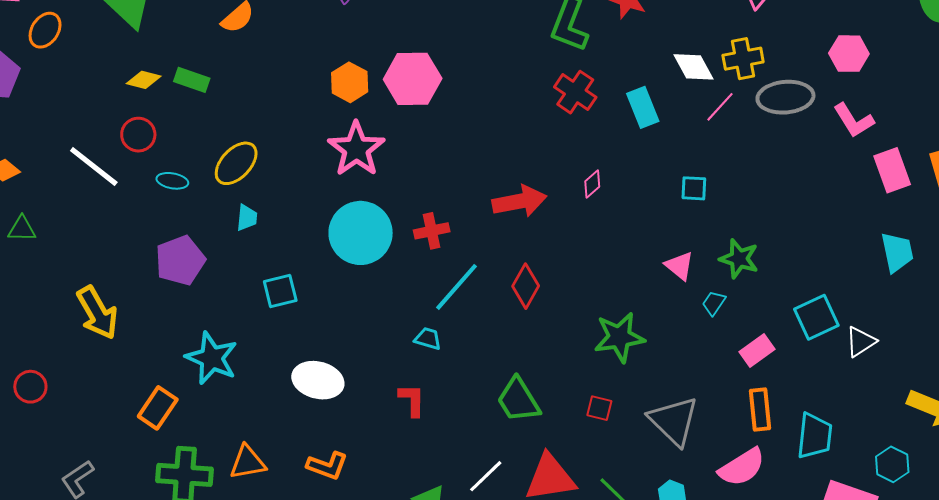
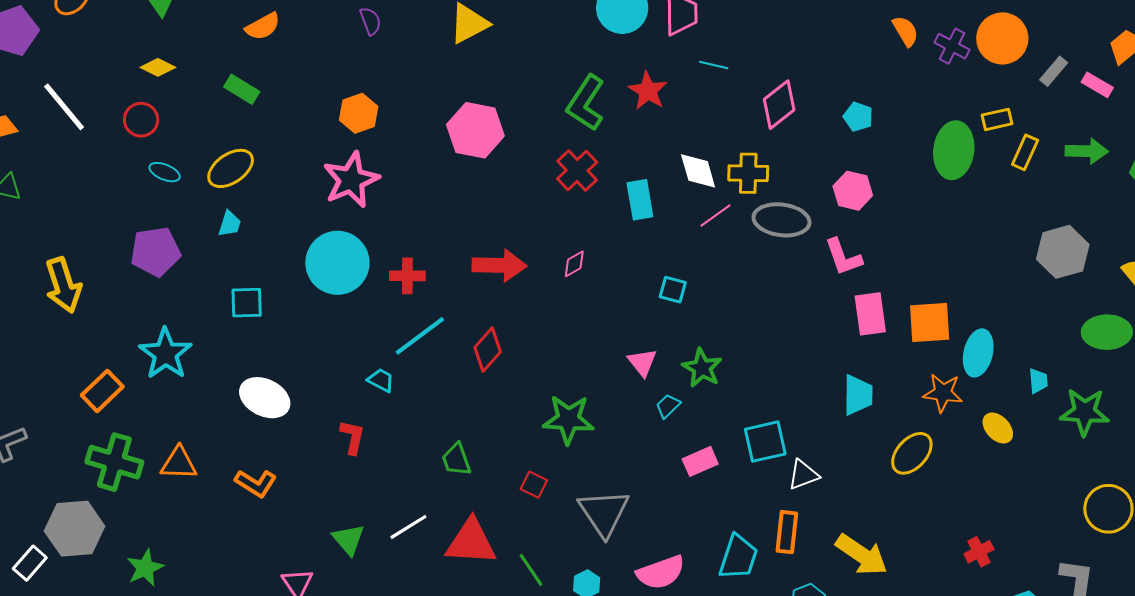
pink hexagon: (413, 79) -> (475, 130), moved
green rectangle: (192, 80) -> (242, 89), moved
white line: (94, 166) -> (64, 107), moved
green trapezoid: (518, 400) -> (456, 460), size x0.7
orange rectangle: (760, 409) -> (787, 532), moved

